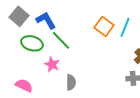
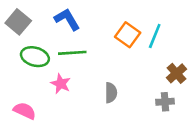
blue L-shape: (46, 20) -> (67, 19), moved
green line: (61, 40) -> (72, 53), turned -50
gray semicircle: (71, 82) -> (111, 93), moved

